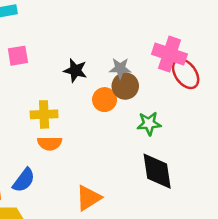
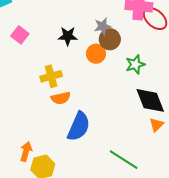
pink square: (18, 56) -> (20, 35), turned -30
blue semicircle: (24, 180) -> (79, 126), moved, size x1.4
orange triangle: (88, 198) -> (156, 125), moved, size x0.7

